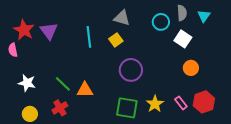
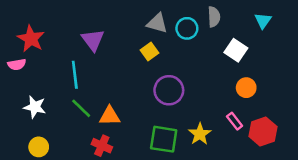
gray semicircle: (182, 13) -> (214, 17), moved
cyan circle: (161, 22) -> (187, 28), moved
purple triangle: (49, 31) -> (93, 40), moved
cyan line: (89, 37) -> (75, 75), moved
pink semicircle: (13, 50) -> (17, 64), turned -88
pink rectangle: (181, 103) -> (235, 121), moved
red cross: (60, 108) -> (102, 146), moved, turned -35

